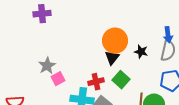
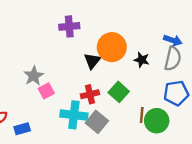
purple cross: (42, 14) -> (69, 26), moved
blue arrow: (168, 35) -> (173, 40), turned -63
black triangle: (112, 58) -> (92, 61), moved

